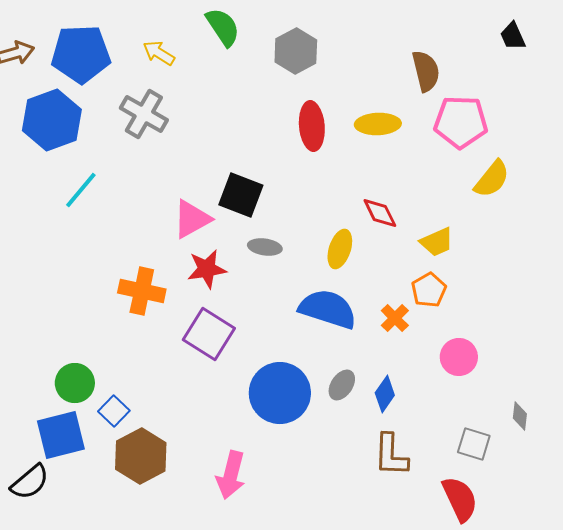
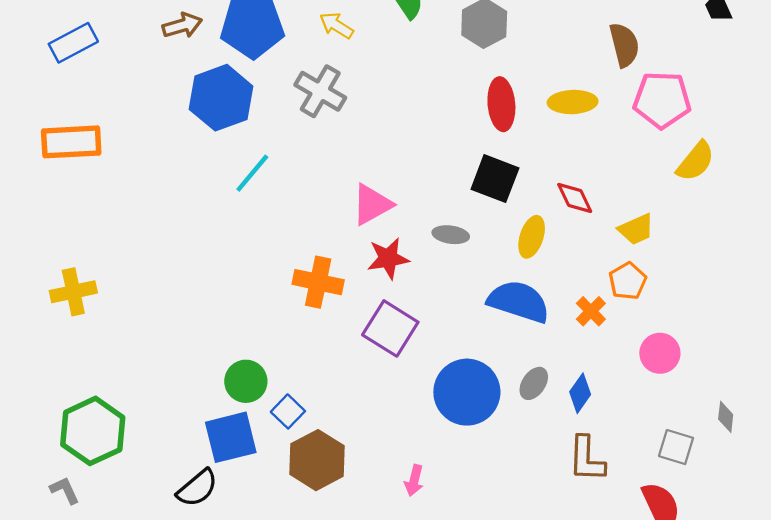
black square: (241, 195) -> (495, 179), moved
pink arrow: (231, 475) -> (414, 481), size x0.6

